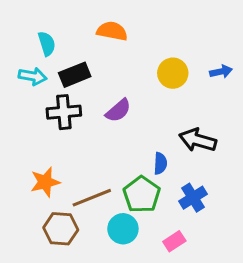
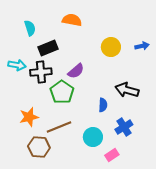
cyan arrow: (33, 76) -> (17, 65), moved
green pentagon: (142, 195) -> (62, 92), moved
cyan circle: (123, 229) -> (93, 137), moved

